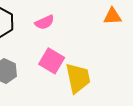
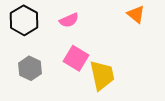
orange triangle: (112, 16) -> (136, 14), turned 42

